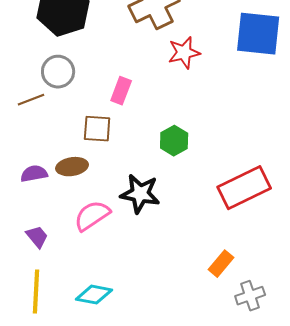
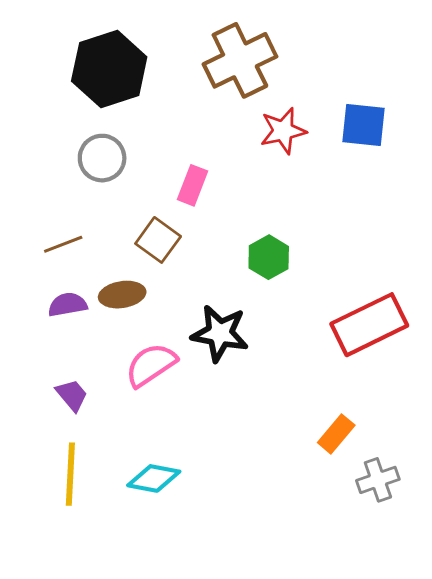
blue square: (258, 34) -> (364, 125), moved, size x0.7
brown line: (31, 100) -> (63, 244), moved
brown square: (97, 129) -> (158, 240), turned 32

